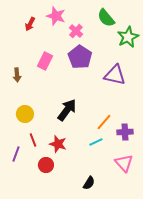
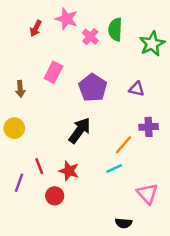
green semicircle: (106, 18) -> (115, 29), moved, turned 42
purple pentagon: (80, 57) -> (93, 88), moved
purple triangle: (115, 75) -> (137, 89), size x0.6
yellow circle: (25, 114) -> (14, 128), moved
purple cross: (125, 132) -> (149, 127), moved
black semicircle: (89, 183) -> (124, 223), moved, turned 64

